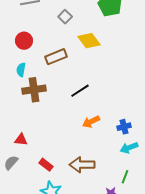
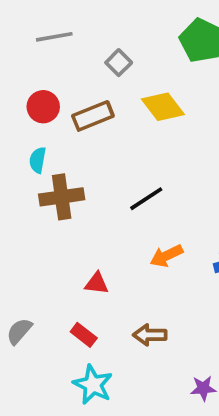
brown rectangle: (56, 57) -> (93, 116), moved
red triangle: (21, 140) -> (97, 283), moved
brown arrow: (82, 165) -> (150, 335), size x0.7

